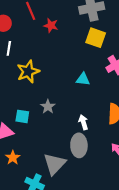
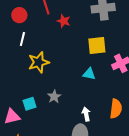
yellow square: (96, 38) -> (97, 46), moved, turned -30
cyan square: (22, 116) -> (30, 104), turned -32

